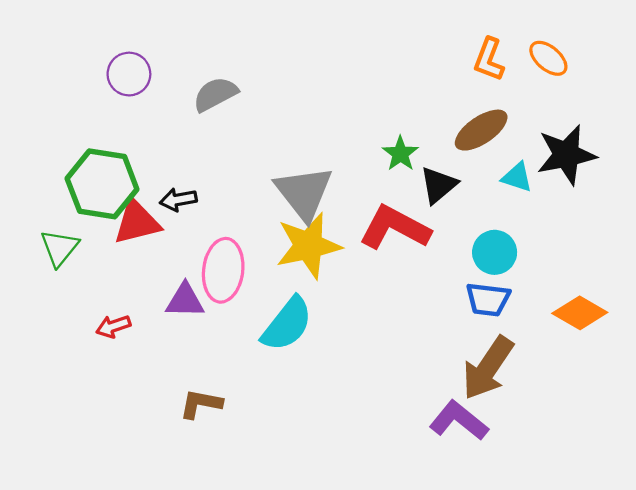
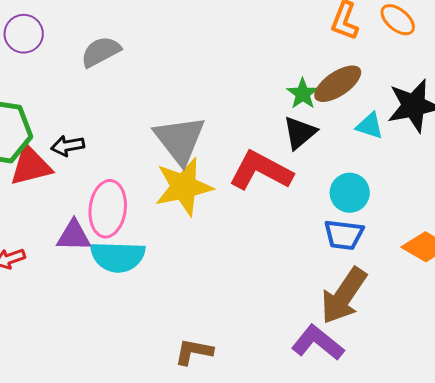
green star: (400, 154) -> (303, 94), moved
cyan semicircle: (287, 324) -> (118, 257), moved, turned 54
brown L-shape: (201, 404) -> (194, 352), moved

